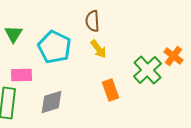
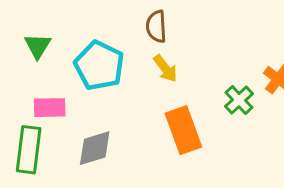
green cross: (147, 70) -> (239, 100), size x0.7
orange rectangle: (110, 90) -> (183, 130), size x1.4

